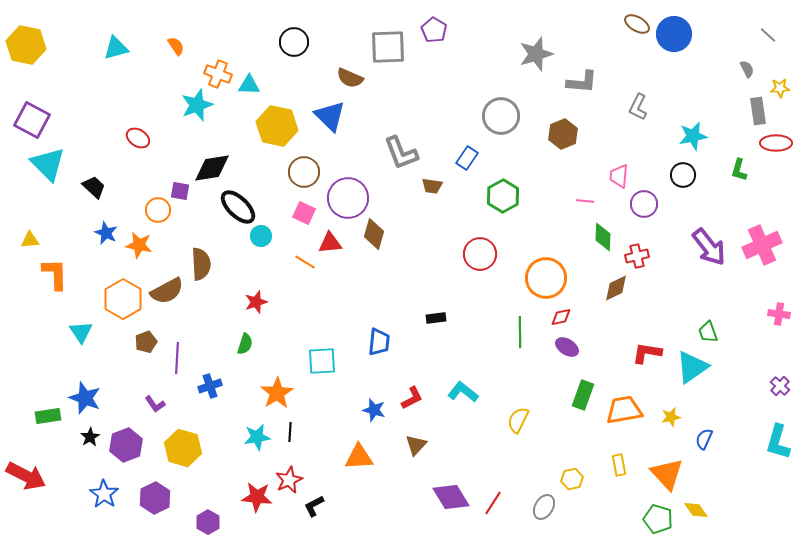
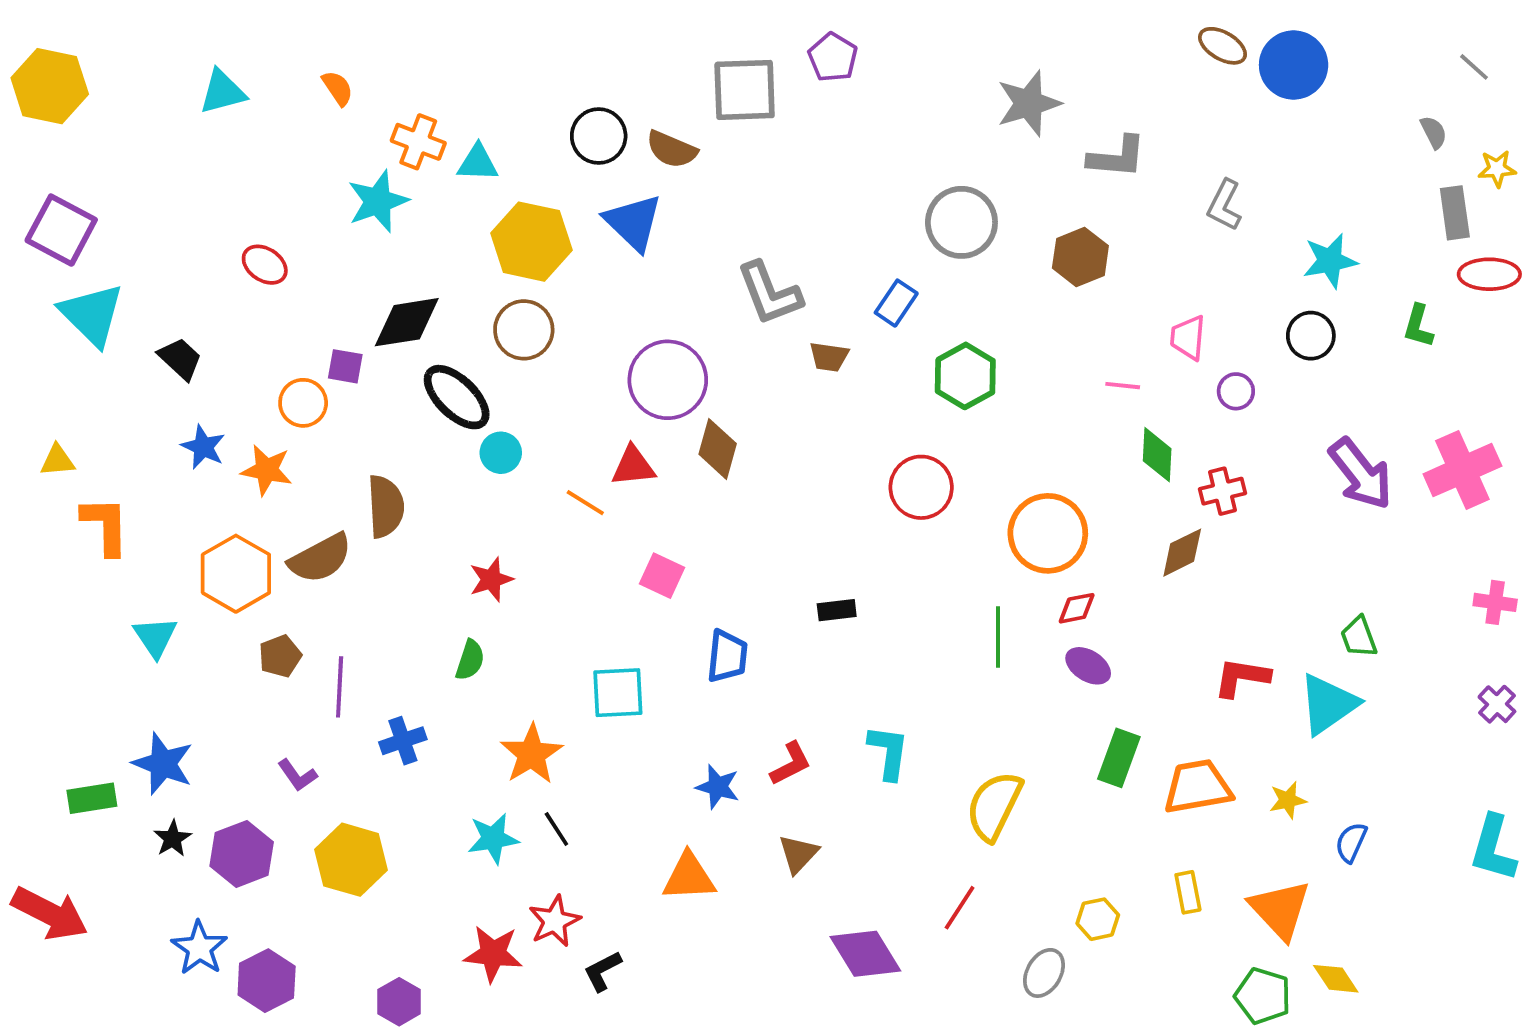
black circle: (294, 42) -> (599, 136), moved
brown circle: (304, 172) -> (524, 330), moved
purple circle: (644, 204) -> (1236, 391), size x0.7
pink square: (304, 213) -> (662, 576), moved
purple cross: (780, 386) -> (1497, 704), moved
cyan L-shape: (463, 392) -> (889, 752), turned 60
yellow semicircle: (518, 420) -> (994, 806), size x1.4
black line: (290, 432) -> (556, 829), turned -36
purple hexagon: (155, 498) -> (267, 981), moved
red line: (493, 503) -> (960, 908), moved

